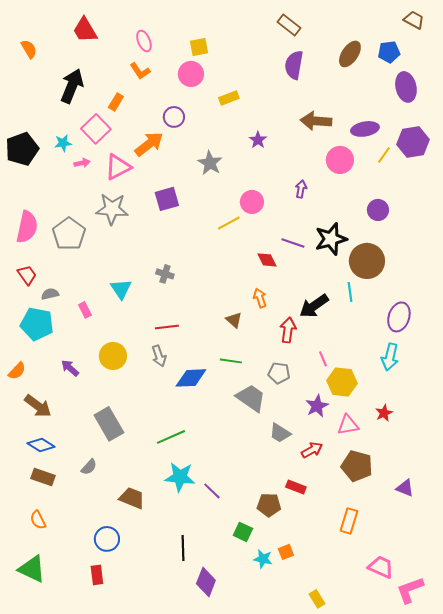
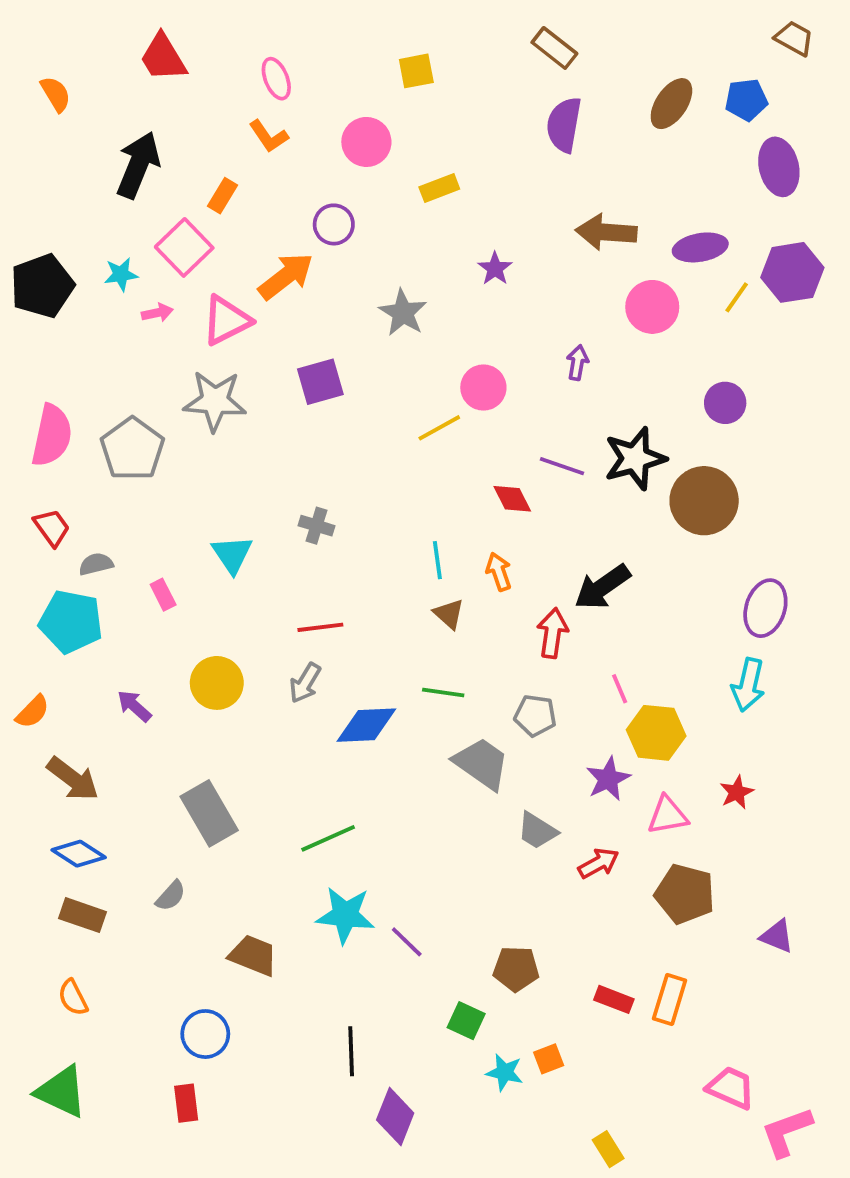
yellow square: (199, 47) -> (416, 71), moved
cyan line: (350, 292) -> (437, 560), moved
gray arrow: (159, 356) -> (305, 683), turned 50
red rectangle: (296, 487) -> (614, 999), moved

